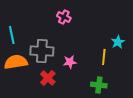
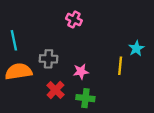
gray cross: (42, 51) -> (49, 59), size x0.7
green cross: (99, 85) -> (85, 98), moved

